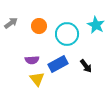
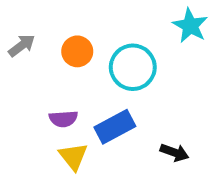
cyan star: (96, 25) -> (190, 26), moved
black arrow: (86, 66) -> (174, 153), moved, turned -32

